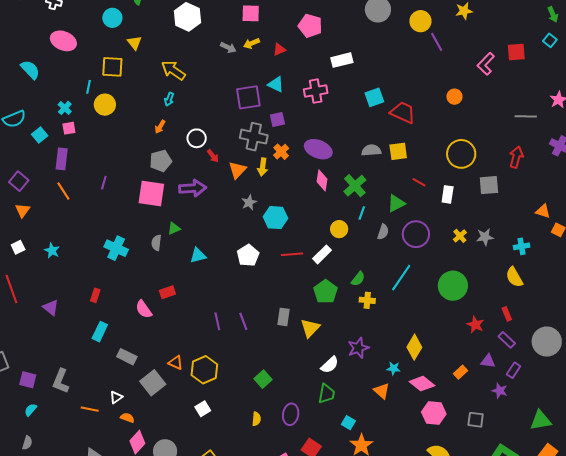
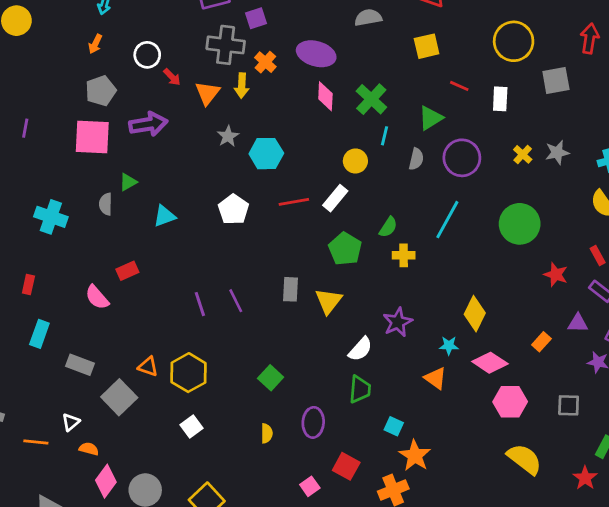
gray semicircle: (371, 150) -> (368, 18), moved

